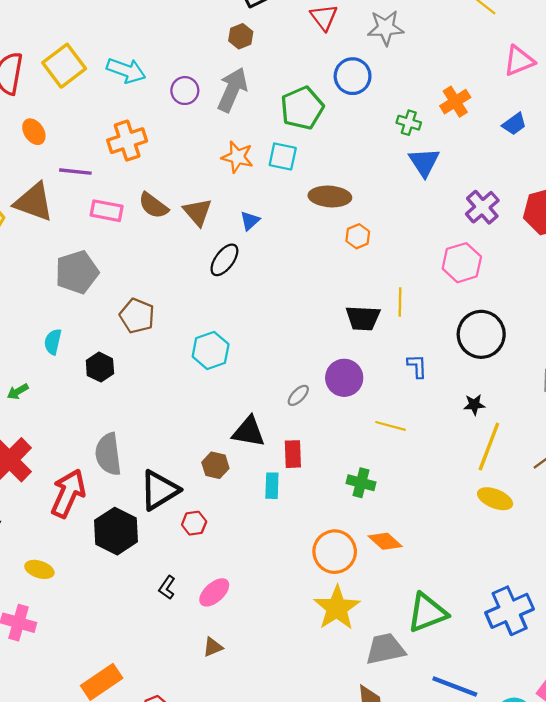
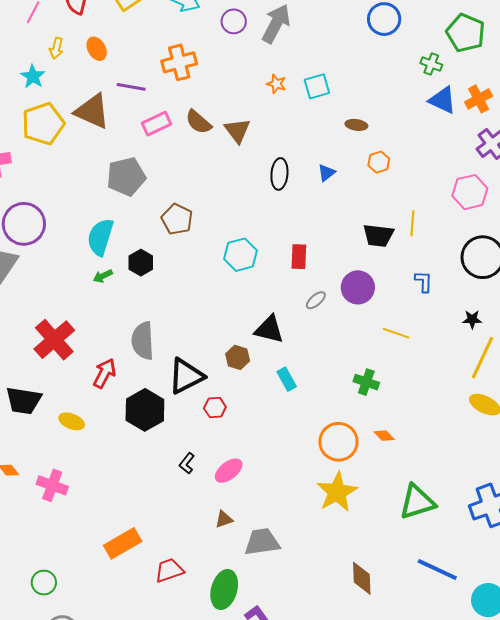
orange cross: (455, 102) -> (479, 99), moved
green pentagon: (302, 108) -> (466, 33), moved, turned -30
cyan square: (283, 156) -> (317, 86), turned -32
orange star: (237, 157) -> (276, 84), size x0.7
blue triangle: (424, 162) -> (443, 100), turned -36
brown ellipse: (330, 196) -> (356, 125), size x0.6
pink rectangle: (107, 211) -> (156, 124), turned -40
blue triangle: (250, 221) -> (327, 173), moved
black ellipse: (224, 260) -> (279, 174), moved, turned -36
cyan semicircle: (53, 342) -> (100, 237), size x1.6
green arrow: (18, 392) -> (103, 276), moved
red rectangle: (293, 454) -> (299, 257), moved
cyan rectangle: (272, 486) -> (287, 379), turned -35
red arrow: (68, 493) -> (104, 373), size x0.7
orange diamond: (385, 541) -> (384, 436), size x0.7
yellow ellipse: (39, 569) -> (72, 421), moved
gray trapezoid: (385, 649) -> (262, 542), moved

